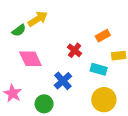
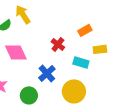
yellow arrow: (38, 19) -> (23, 14), turned -90
yellow circle: (104, 100) -> (74, 91), moved

